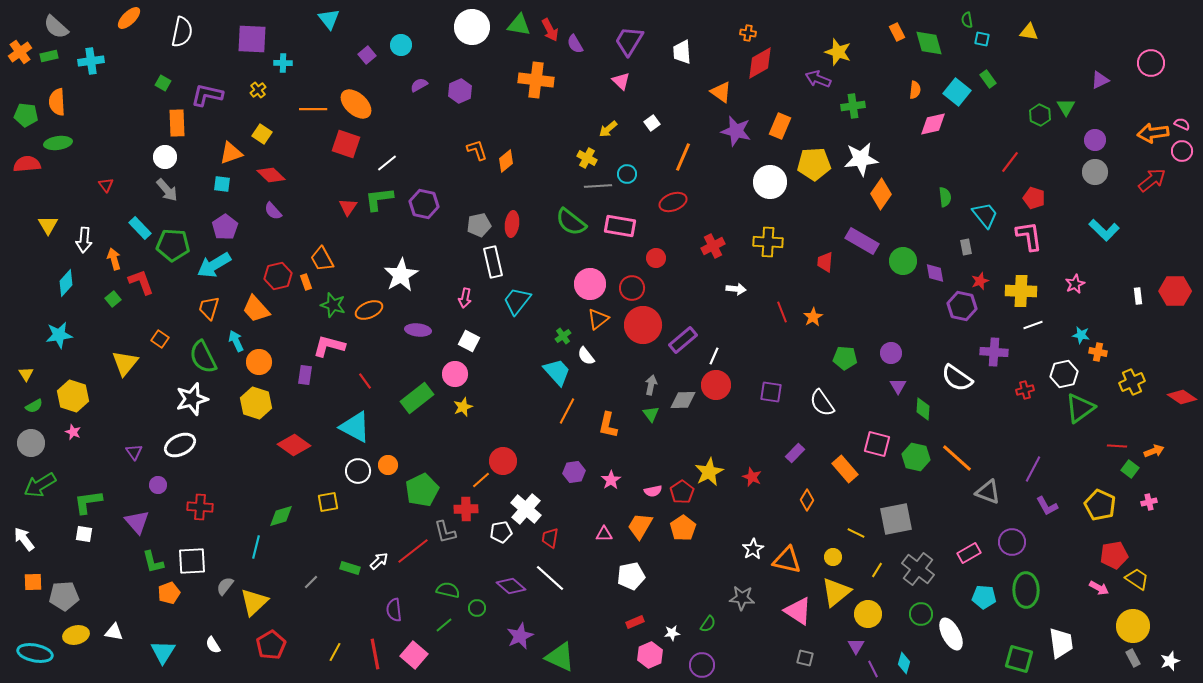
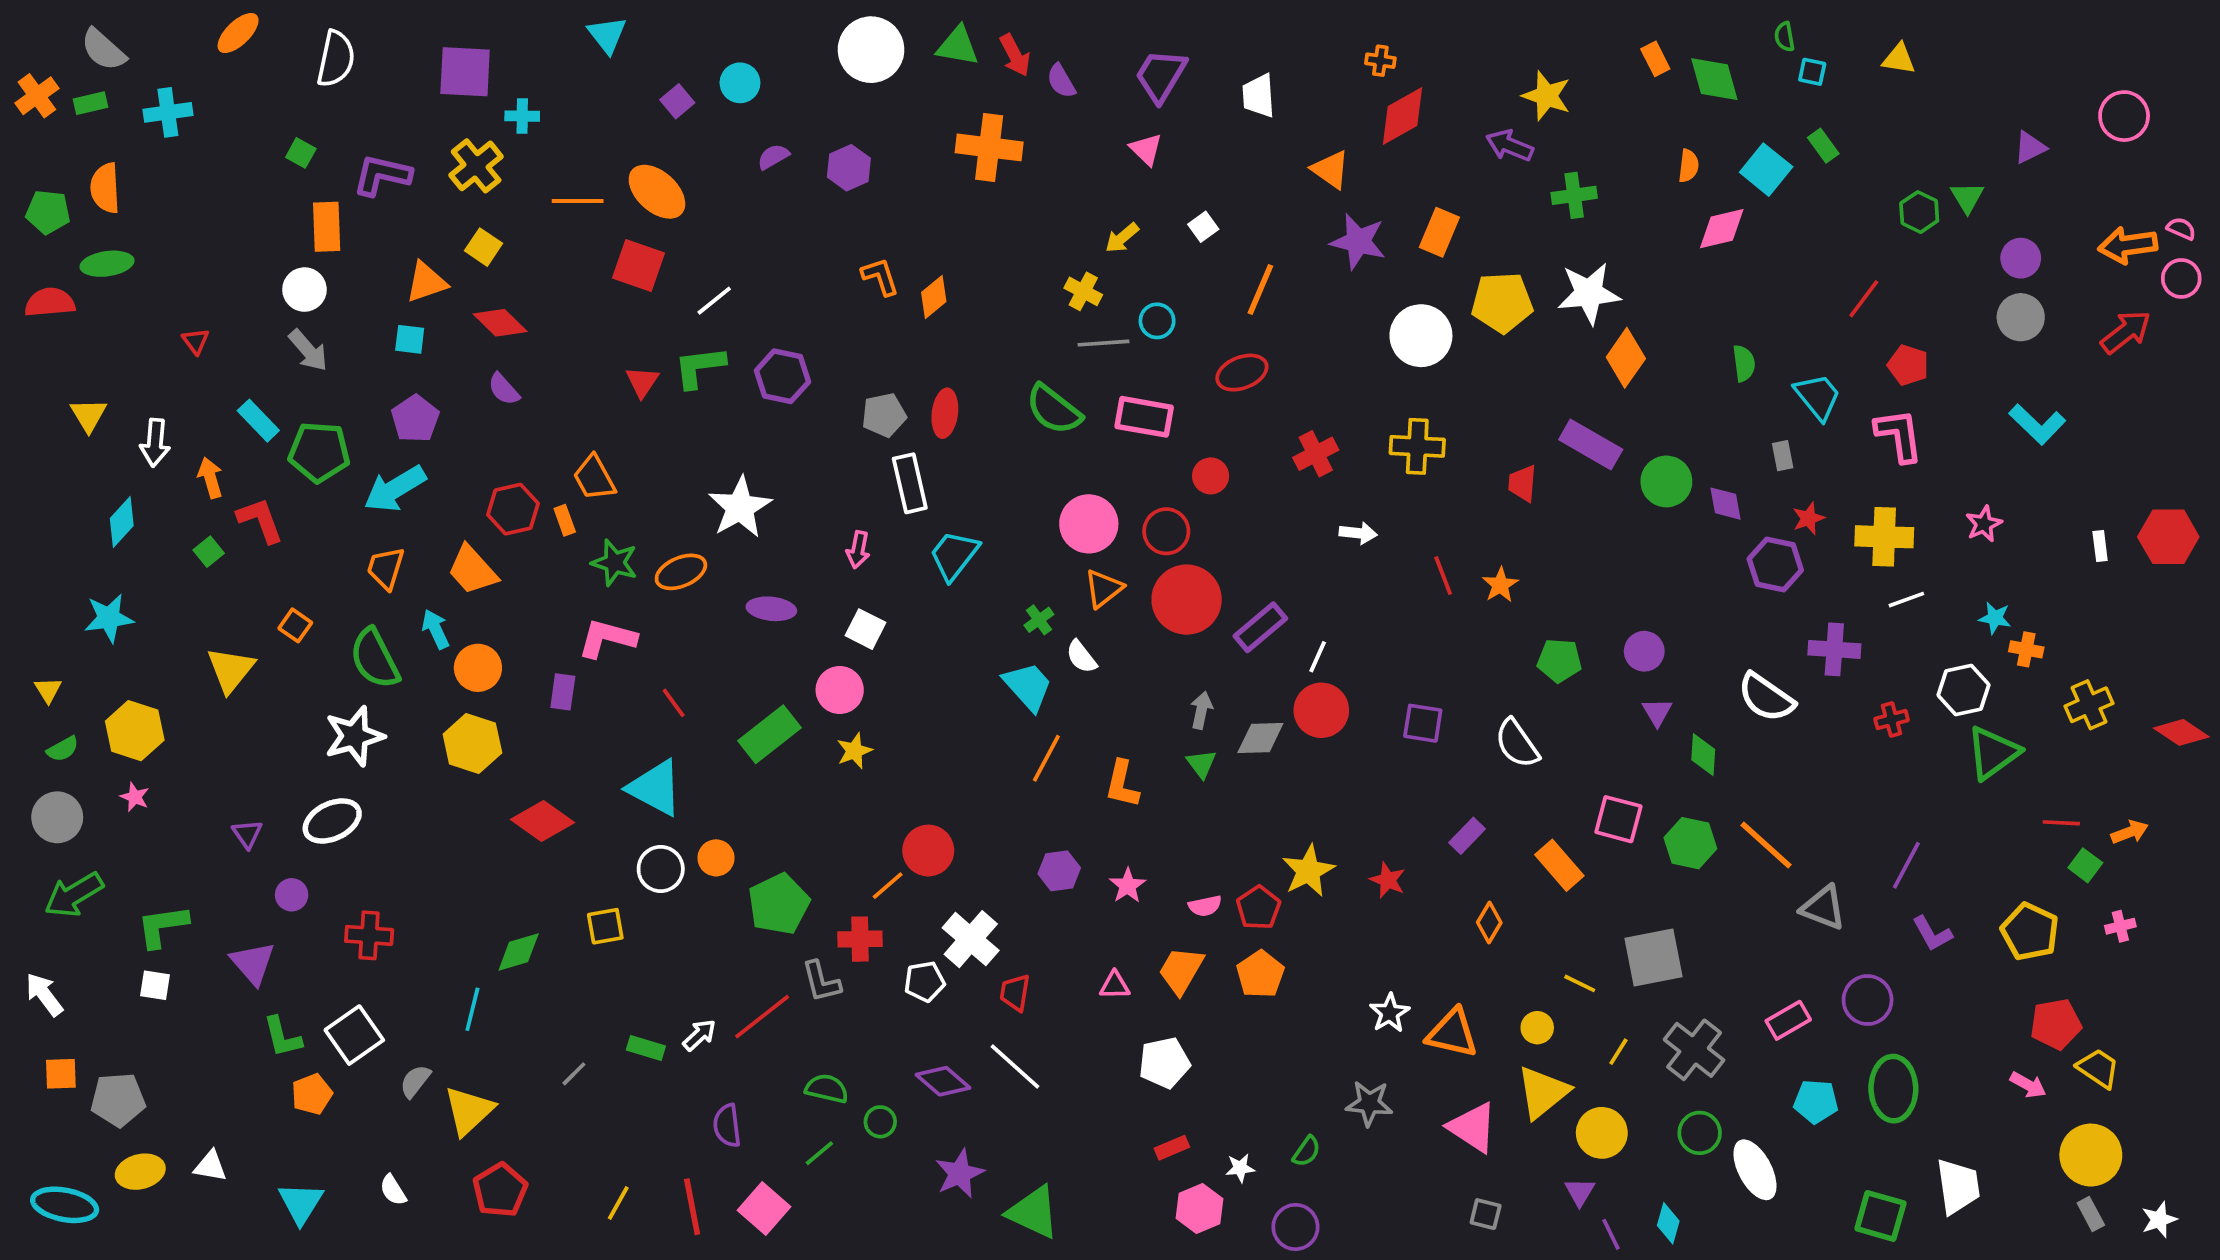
yellow cross: (258, 90) -> (476, 166), size x1.8
white square: (192, 561) -> (354, 1035), turned -32

